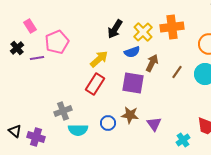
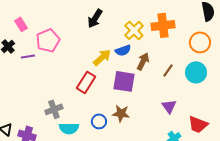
black arrow: (115, 29) -> (95, 18), moved
yellow arrow: (99, 59) -> (102, 57), moved
purple triangle: (154, 124) -> (169, 106), moved

